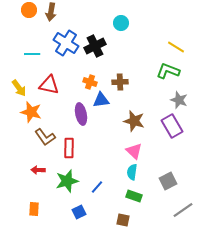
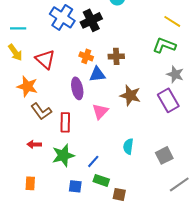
cyan line: (32, 54) -> (18, 28), moved
red triangle: (49, 85) -> (45, 59), turned 30
yellow arrow: (19, 88) -> (15, 52), moved
pink triangle: (134, 151) -> (100, 111), moved, turned 30
green rectangle: (134, 196) -> (101, 180), moved
blue square: (79, 212) -> (75, 186), turned 32

